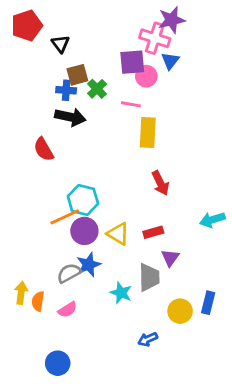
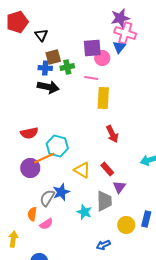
pink cross: (155, 38) -> (125, 33), moved
green cross: (97, 89) -> (67, 67), turned 32
red semicircle: (44, 149) -> (29, 133), moved, turned -72
purple circle: (84, 231) -> (30, 168), moved
red rectangle: (153, 232) -> (107, 169), turned 64
gray semicircle: (69, 273) -> (47, 198), turned -30
yellow arrow: (21, 293) -> (13, 239), moved
orange semicircle: (38, 301) -> (32, 214), moved

